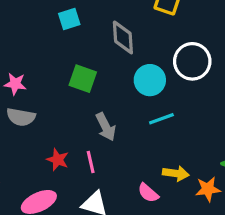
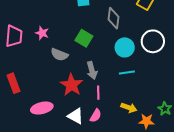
gray semicircle: (21, 117) -> (59, 55), moved
red star: (58, 160) -> (72, 85), moved, size x1.6
pink line: (91, 162) -> (98, 93), moved
pink semicircle: (148, 193) -> (96, 116), moved, turned -112

